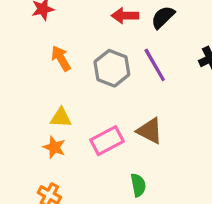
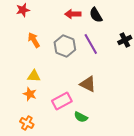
black semicircle: (163, 17) -> (96, 15), turned -77
pink rectangle: (107, 141) -> (62, 101), moved
green semicircle: (138, 185) -> (81, 117), turned 128

